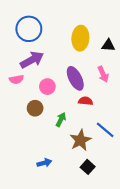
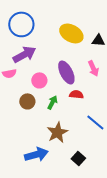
yellow ellipse: (80, 38) -> (71, 33), turned -65
green arrow: (61, 120) -> (52, 102), moved
brown star: (80, 140) -> (57, 132), moved
blue arrow: (44, 163) -> (36, 154), size x1.6

